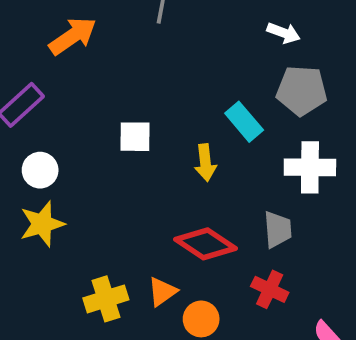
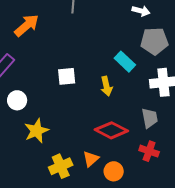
yellow star: (42, 224) -> (36, 131), moved

